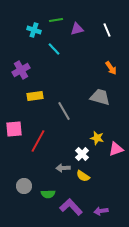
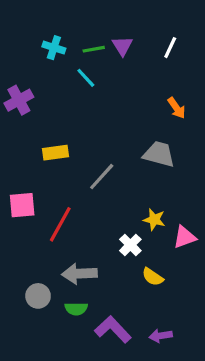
green line: (56, 20) -> (94, 49), moved
purple triangle: (77, 29) -> (122, 46), turned -48
white line: (107, 30) -> (170, 48), turned 48
purple cross: (21, 70) -> (19, 100), moved
gray line: (64, 111) -> (102, 177), turned 72
gray arrow: (63, 168) -> (79, 274), moved, size x1.5
yellow semicircle: (83, 176) -> (153, 277), moved

